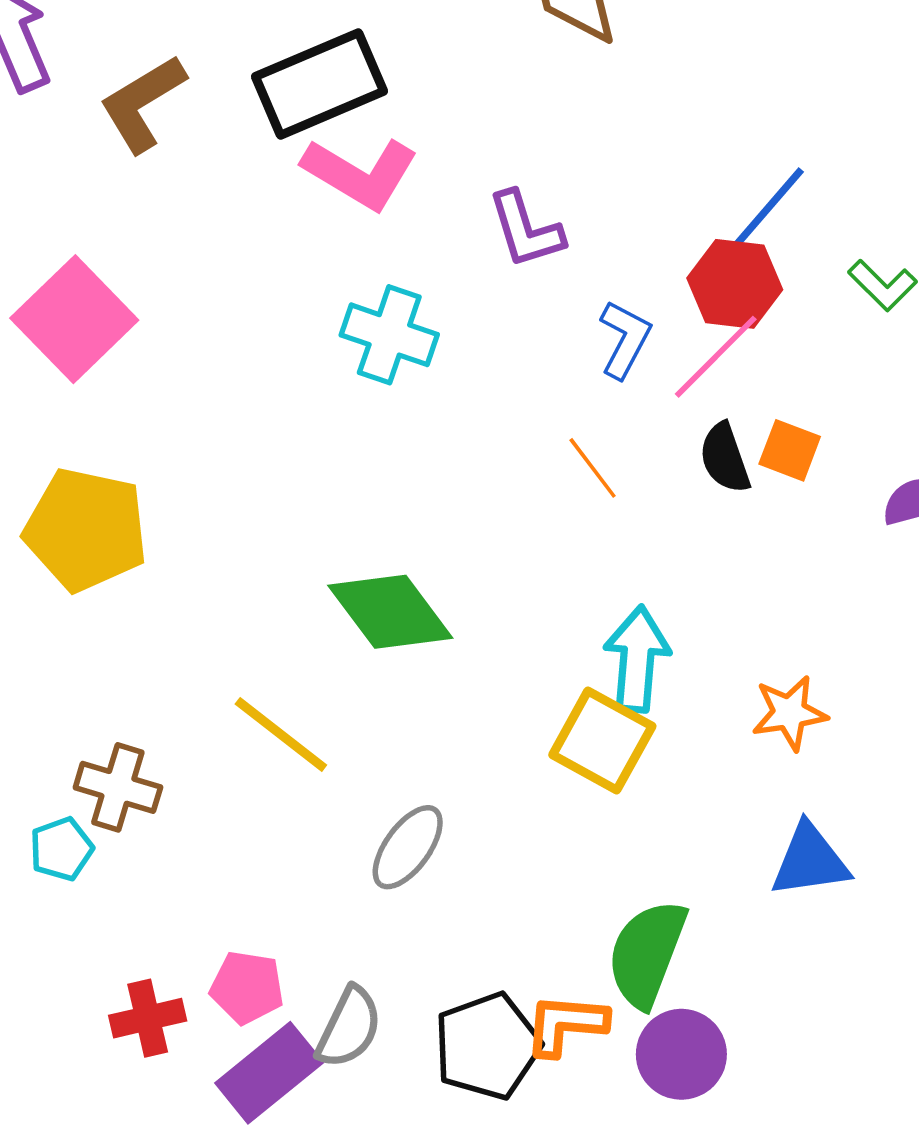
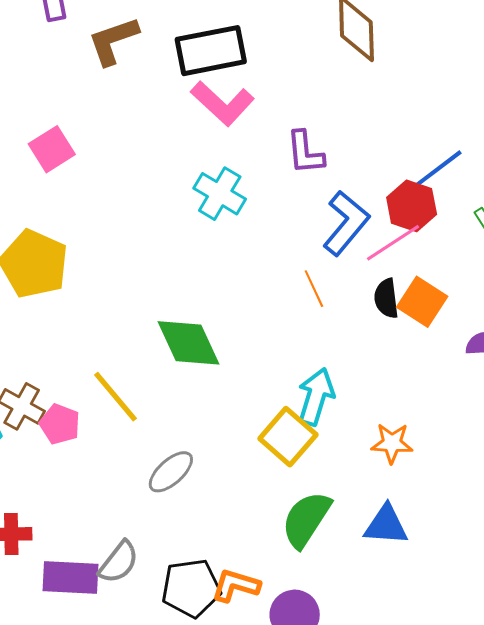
pink square: (74, 319) -> (52, 149), size x0.7
blue L-shape: (625, 339) -> (346, 223), size x1.5
orange square: (790, 450) -> (422, 302), size x1.4
green semicircle: (647, 953) -> (306, 519), moved
pink pentagon: (247, 987) -> (60, 424), moved
purple rectangle: (269, 1073) -> (70, 577), turned 30

